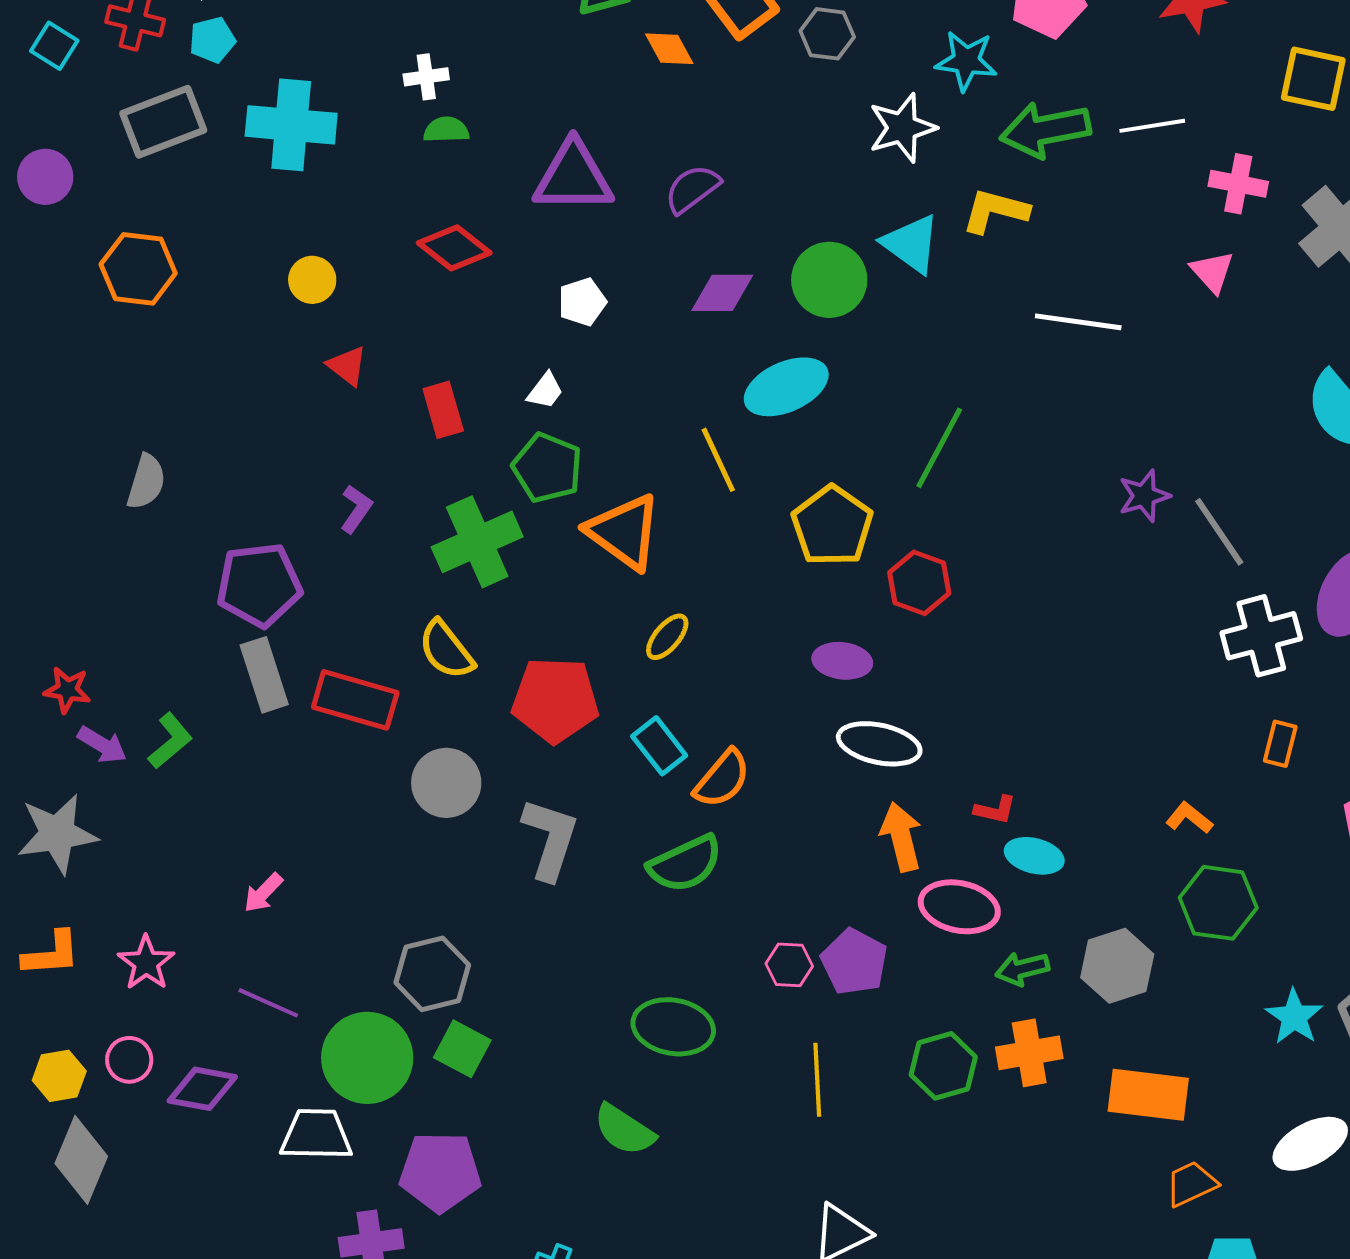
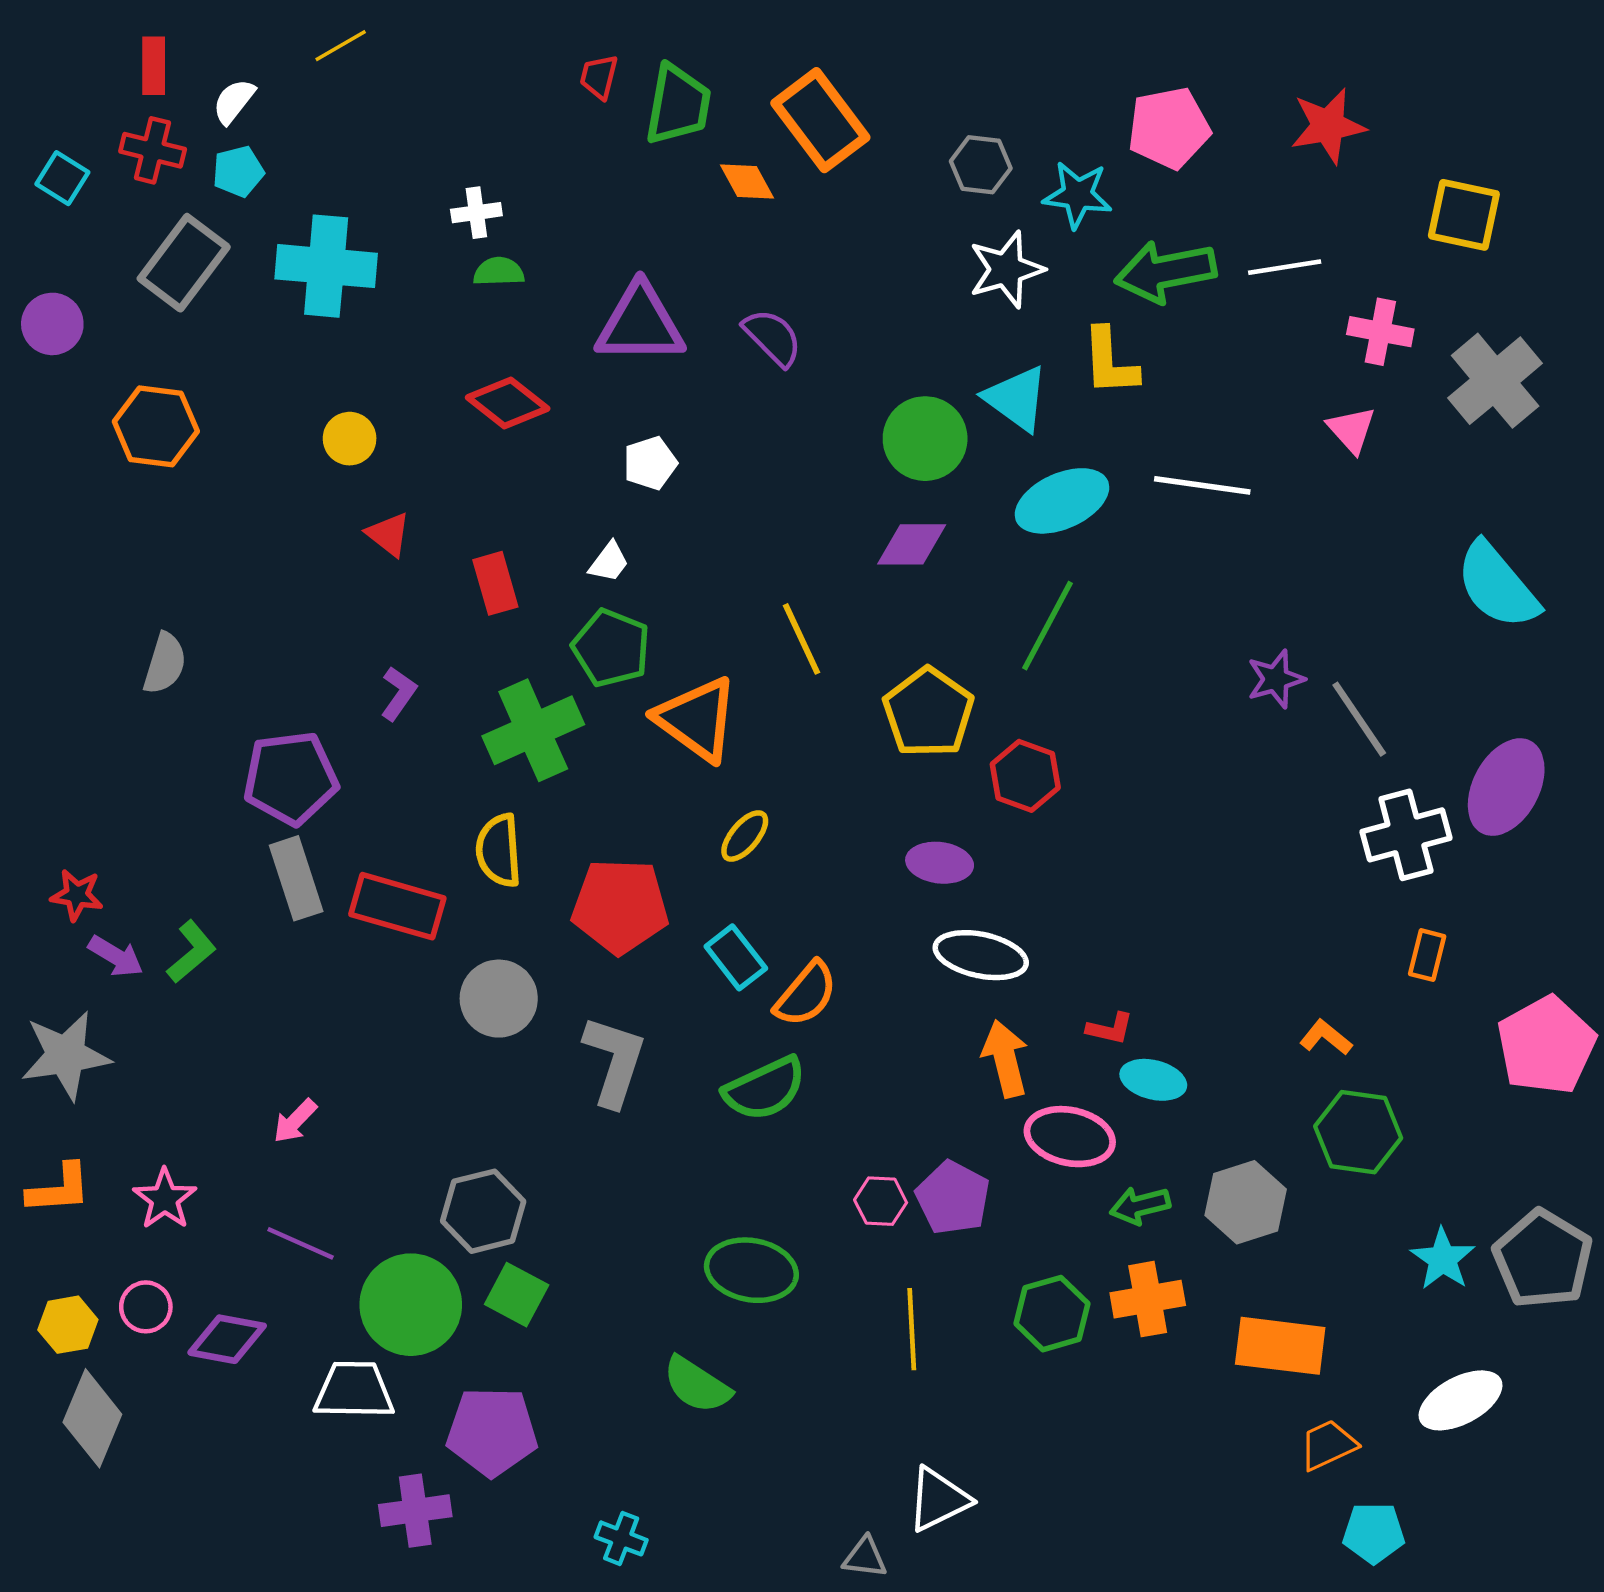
gray hexagon: (827, 34) -> (981, 165), moved
gray rectangle: (163, 122) -> (184, 263), turned -32
purple semicircle: (692, 189) -> (773, 337), turned 82
yellow L-shape: (995, 211) -> (1110, 362), turned -108
purple diamond: (722, 293) -> (912, 544), moved
cyan ellipse: (786, 387) -> (1062, 501), moved
yellow semicircle: (446, 650) -> (499, 850), turned 34

